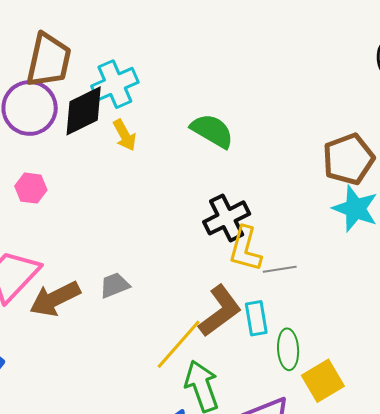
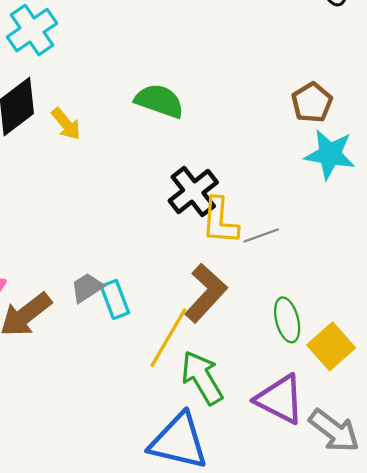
cyan cross: (115, 84) -> (32, 30), moved
brown pentagon: (348, 159) -> (312, 102), size x0.7
cyan rectangle: (256, 318) -> (115, 299), moved

